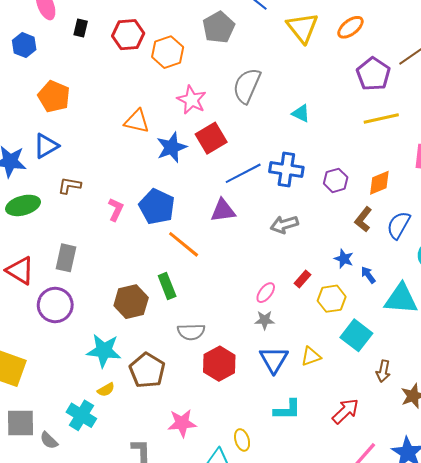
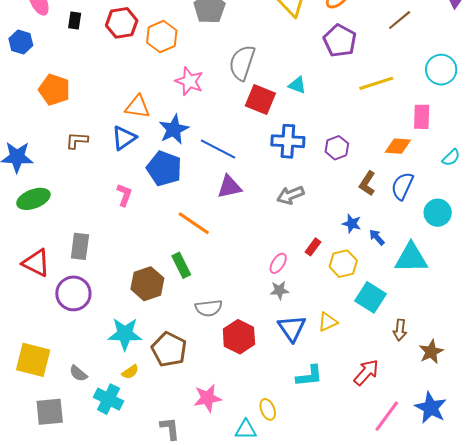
purple pentagon: (373, 74) -> (340, 41), moved
red square: (211, 138) -> (260, 99), moved, turned -32
blue triangle: (46, 146) -> (124, 138), moved
blue line: (243, 173) -> (218, 149), moved, turned 60
orange diamond: (379, 183) -> (398, 146), moved, turned 32
brown L-shape: (70, 186) -> (77, 140), moved
blue pentagon: (157, 207) -> (164, 169), moved
gray semicircle: (49, 440) -> (78, 373), moved

